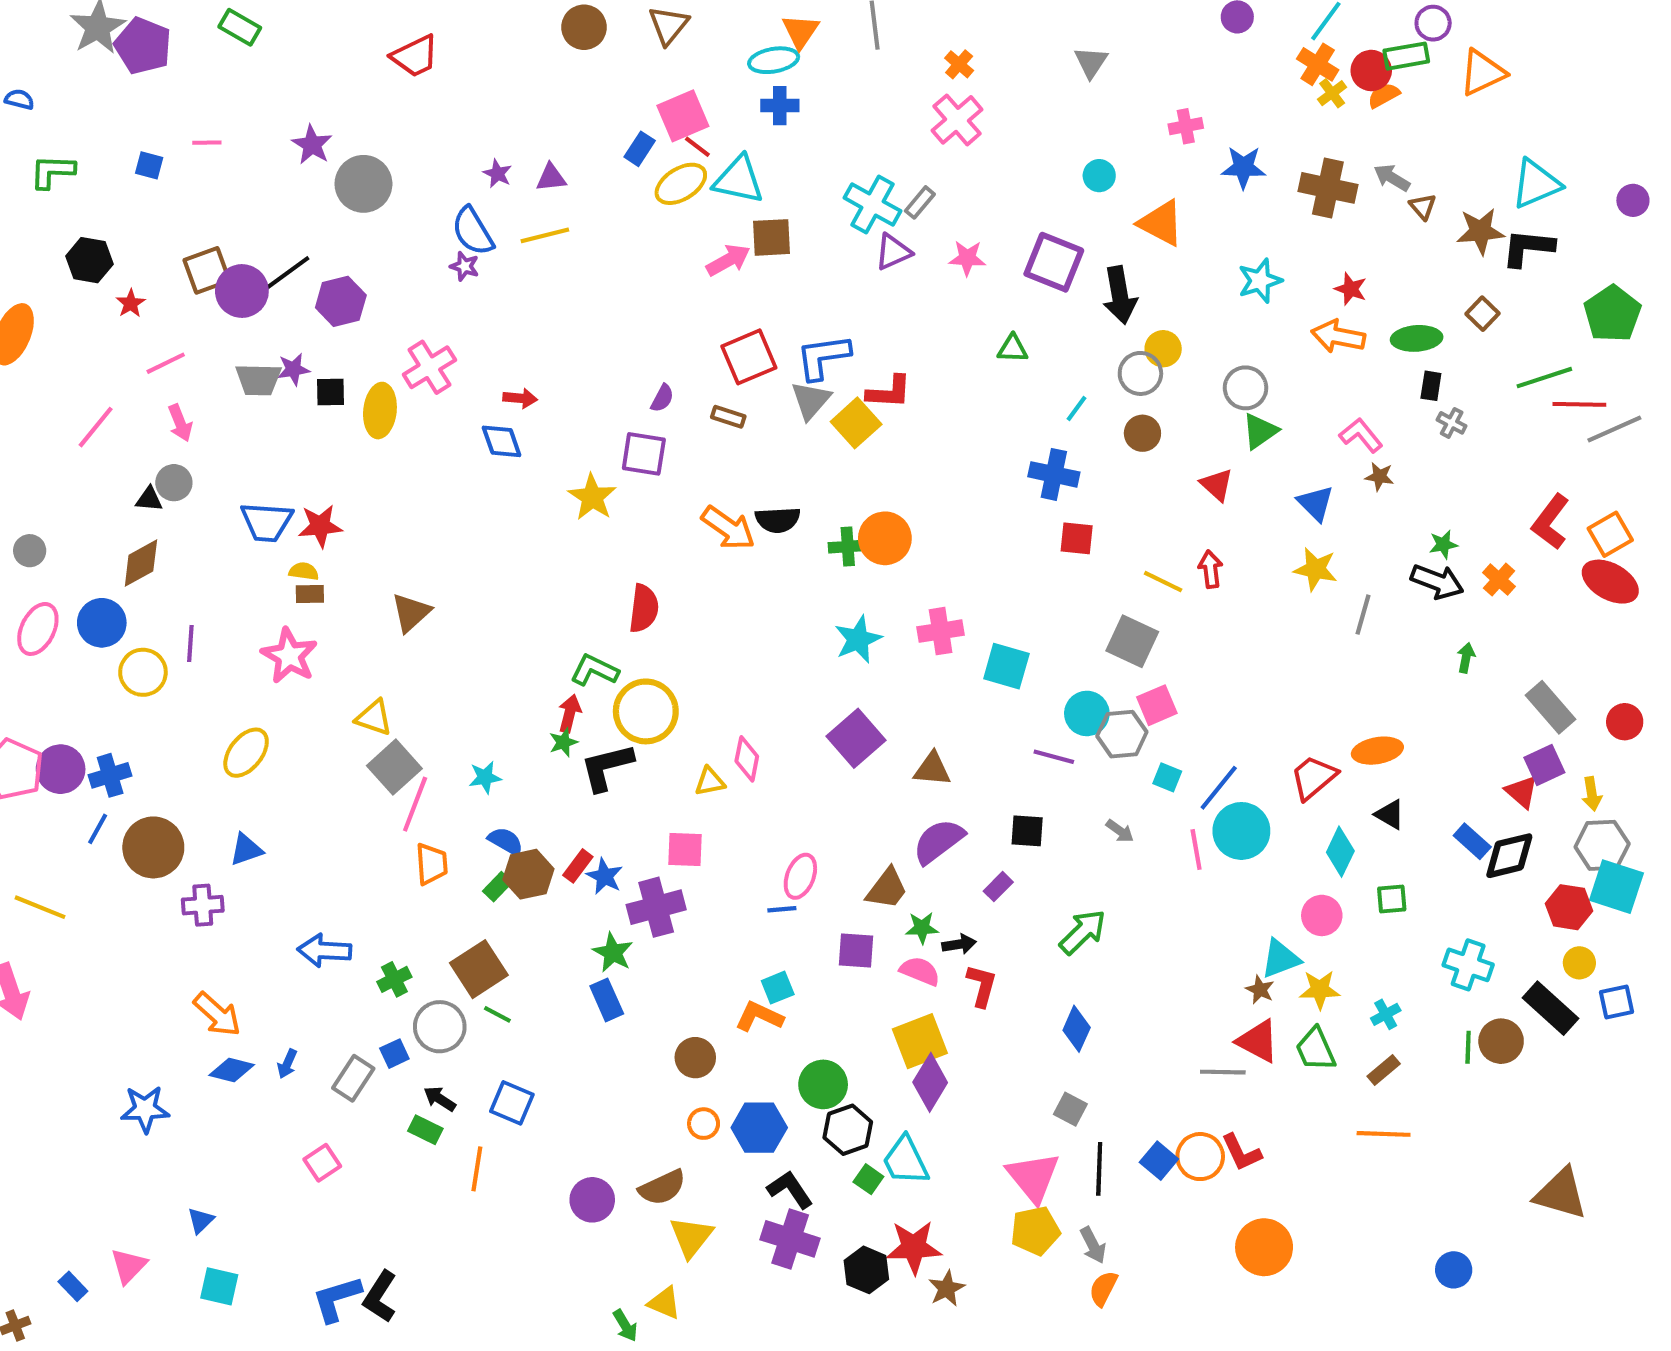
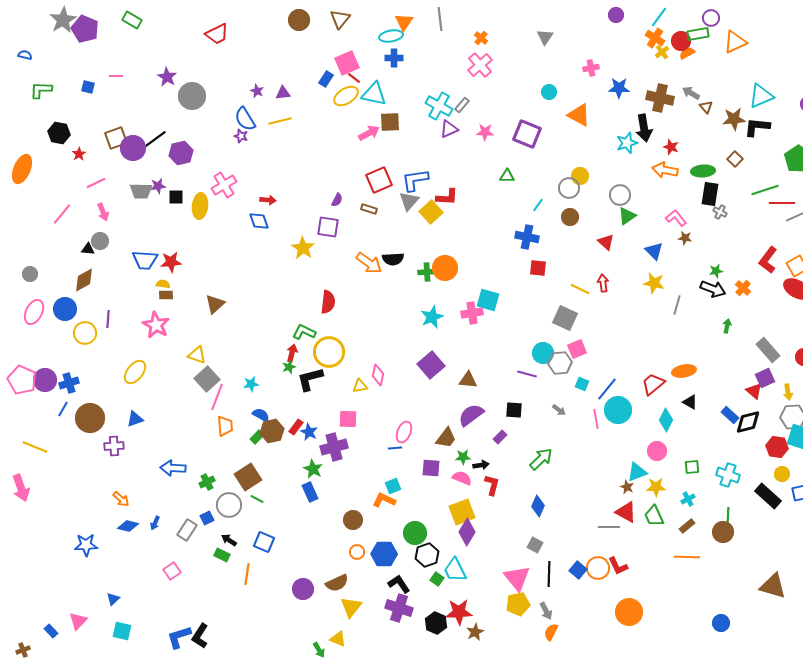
black arrow: (1120, 295) -> (644, 128), moved
black rectangle: (1431, 386) -> (710, 194), size x1.6
cyan square: (1006, 666) -> (488, 300), moved
green square: (1392, 899) -> (692, 467), moved
orange arrow: (217, 1014) -> (121, 499), size x0.7
brown circle: (1501, 1041) -> (723, 532), moved

